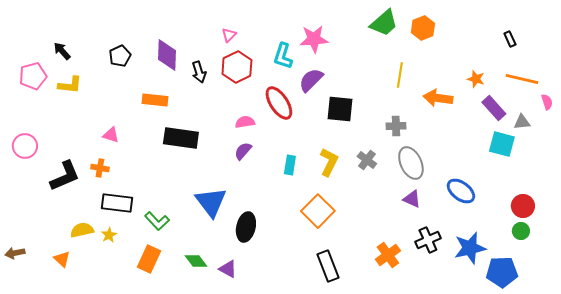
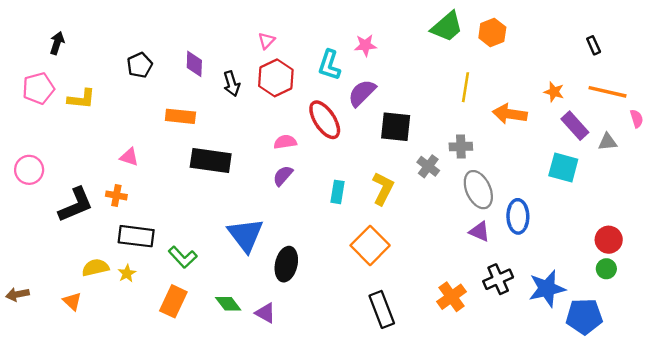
pink star: (314, 39) -> (365, 45), size x0.7
black arrow: (62, 51) -> (57, 43), moved, turned 60
purple diamond: (167, 55) -> (194, 64), size x0.7
cyan square: (502, 144) -> (563, 168), moved
gray cross: (367, 160) -> (428, 166), moved
blue ellipse: (461, 191) -> (518, 216), moved, turned 52

